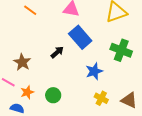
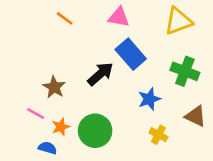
black arrow: (57, 52) -> (100, 74), size x1.5
green circle: (53, 95) -> (95, 131), size x1.6
brown triangle: (129, 100) -> (195, 116), moved

